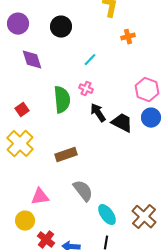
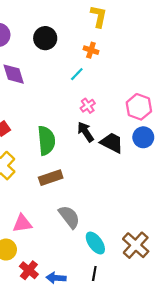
orange cross: (128, 37) -> (91, 50), moved, turned 32
pink cross: (86, 89) -> (88, 106), moved, turned 32
green semicircle: (62, 100) -> (46, 141), moved

